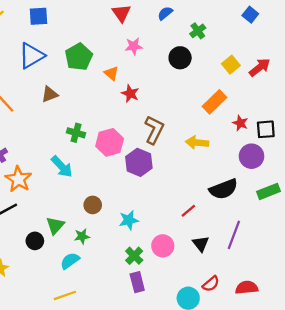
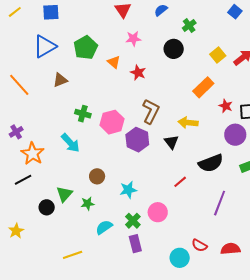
red star: (130, 94) -> (138, 73), moved
black triangle: (201, 244) -> (171, 142), moved
cyan semicircle: (70, 261) -> (104, 227), moved
red semicircle: (211, 284) -> (199, 245), turned 70

